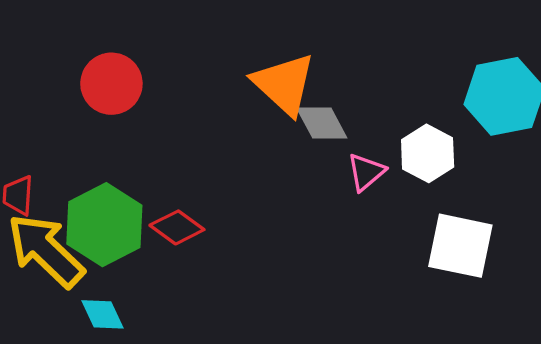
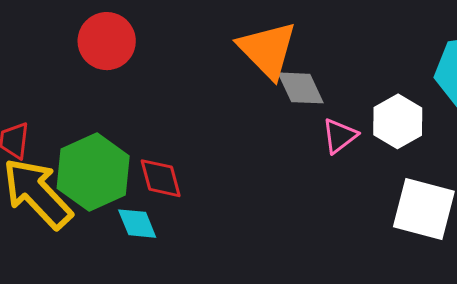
red diamond: (177, 227) -> (161, 178), turned 36
cyan diamond: (102, 314) -> (137, 224), moved

